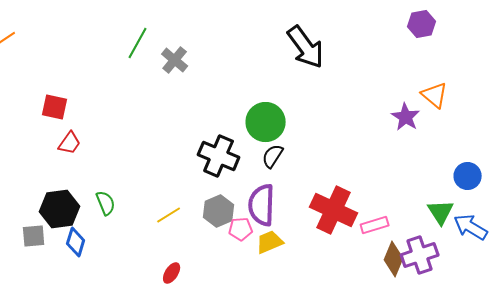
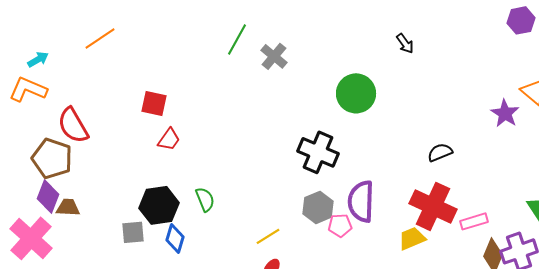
black arrow: (306, 47) -> (405, 43), size x0.5
green circle: (266, 122) -> (356, 93), moved
black semicircle: (273, 156) -> (440, 152), moved, turned 35
yellow line: (169, 215) -> (268, 236), moved
yellow trapezoid: (270, 242) -> (412, 238), moved

